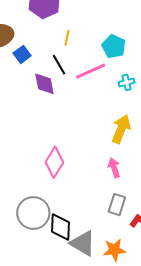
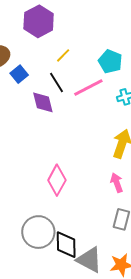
yellow line: (67, 38) -> (63, 55), turned 35

